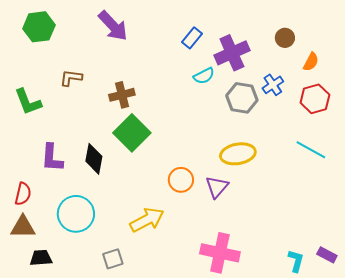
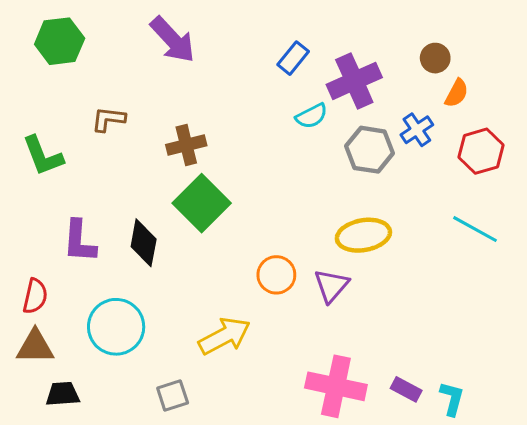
orange semicircle: (311, 62) -> (457, 93), moved
purple rectangle: (327, 255) -> (406, 389), moved

